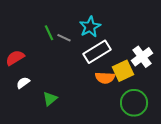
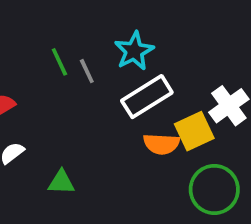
gray line: (64, 38) -> (87, 71), turned 40
green triangle: (50, 99) -> (61, 182), turned 42

